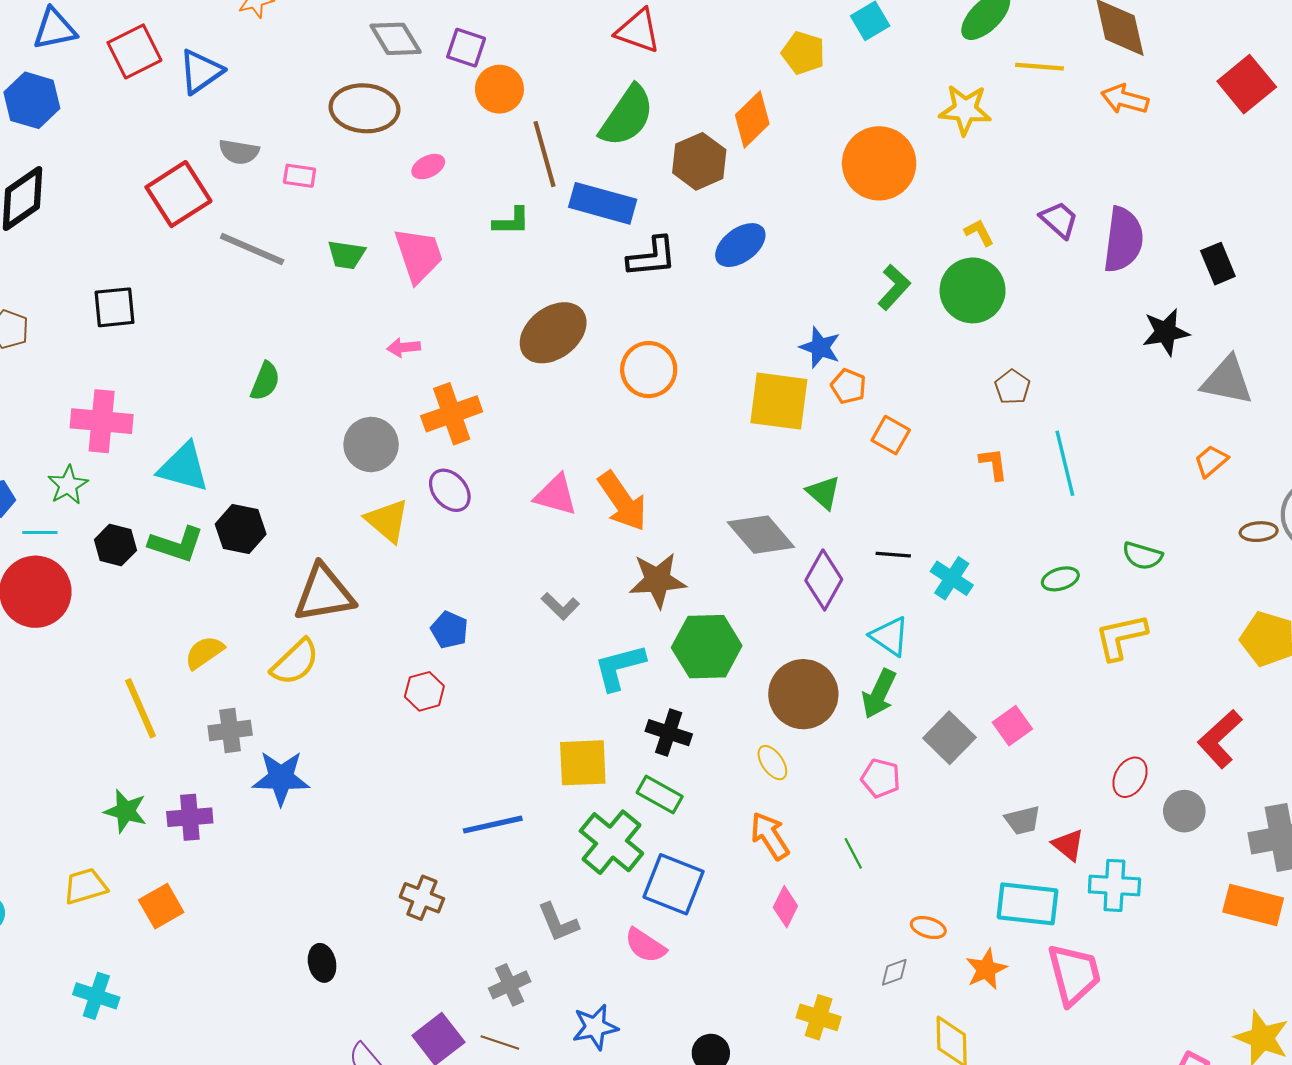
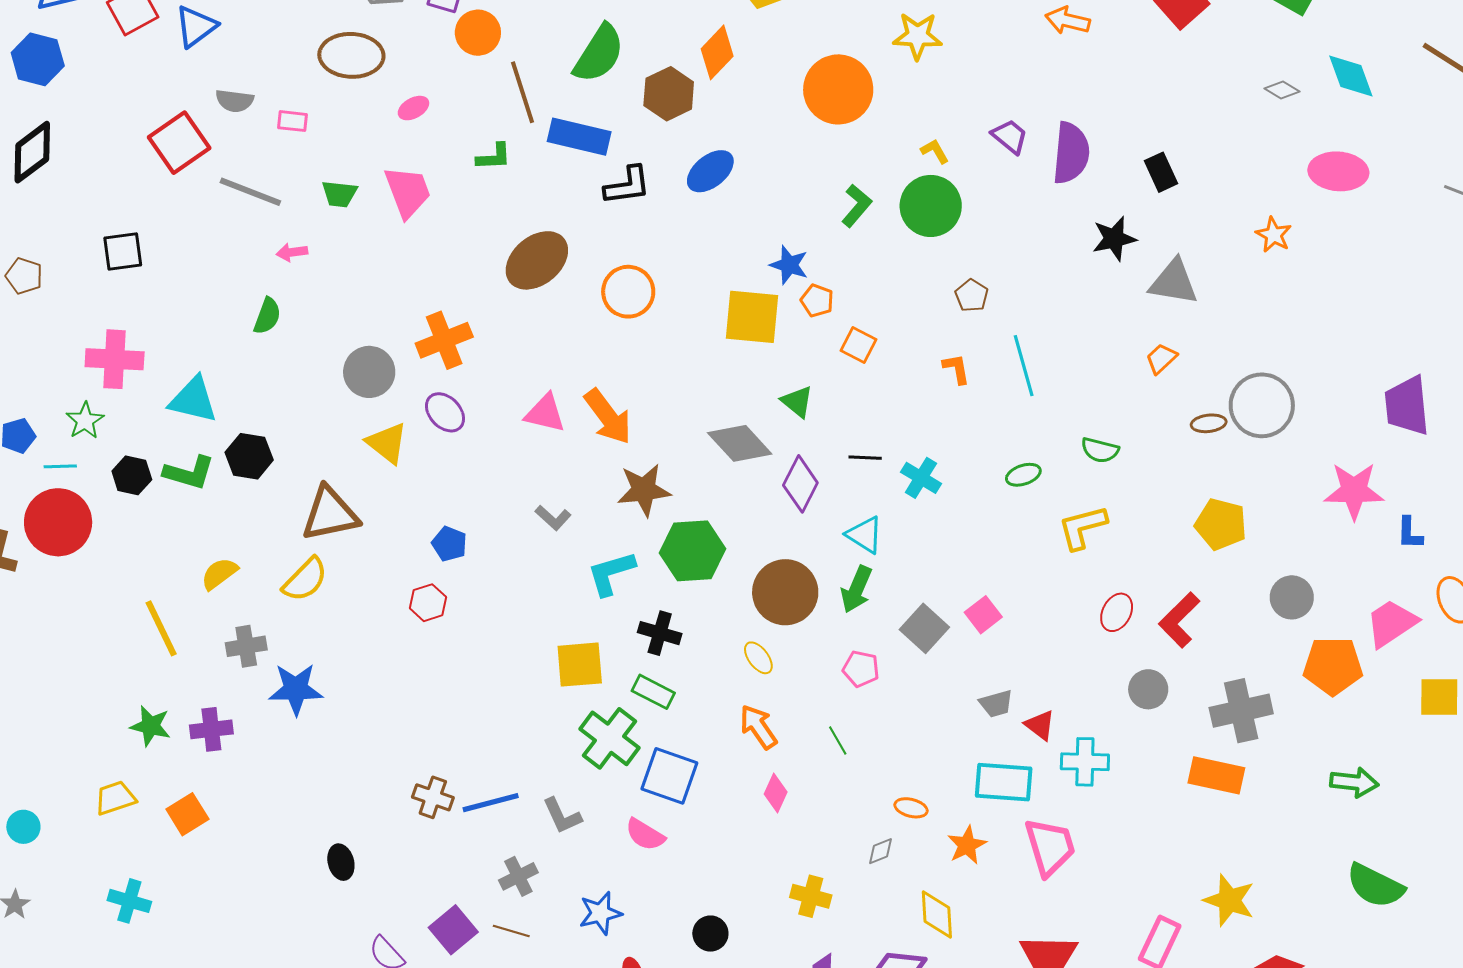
pink arrow: (404, 347) -> (292, 252), moved
red ellipse: (1130, 777) -> (1117, 612), moved
blue line: (493, 825) -> (491, 803), moved

